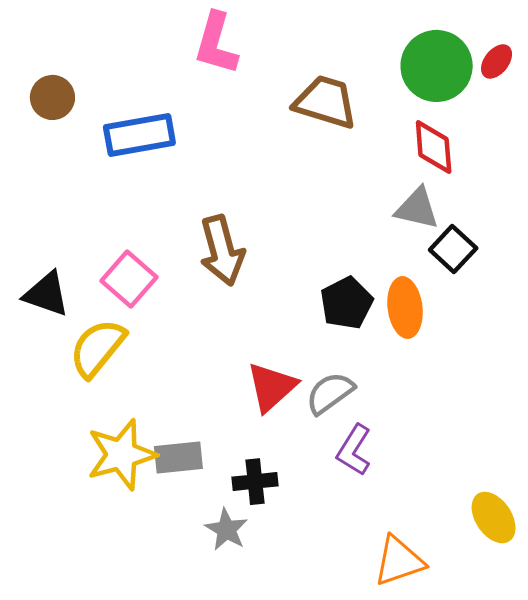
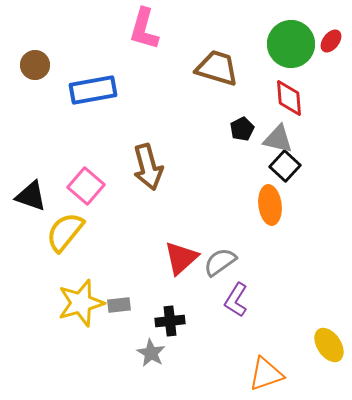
black square: (453, 249) -> (285, 166), moved
black pentagon: (347, 303) -> (242, 129), moved, size x0.7
gray rectangle: (178, 458) -> (119, 305), size x0.7

